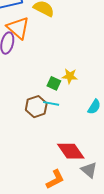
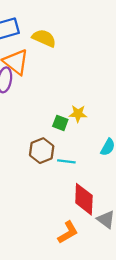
cyan line: (51, 103) -> (66, 161), moved
red diamond: (71, 151) -> (84, 199), turned 40

